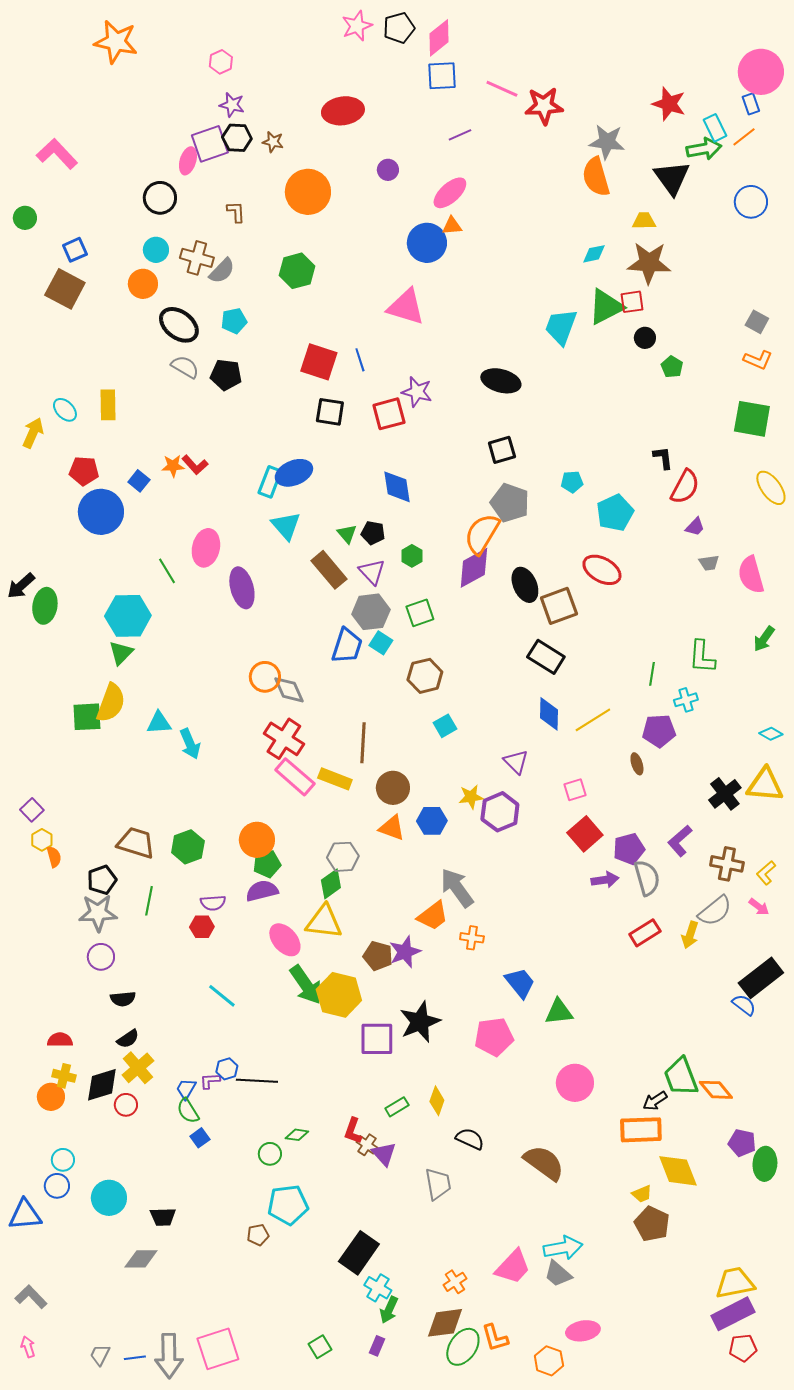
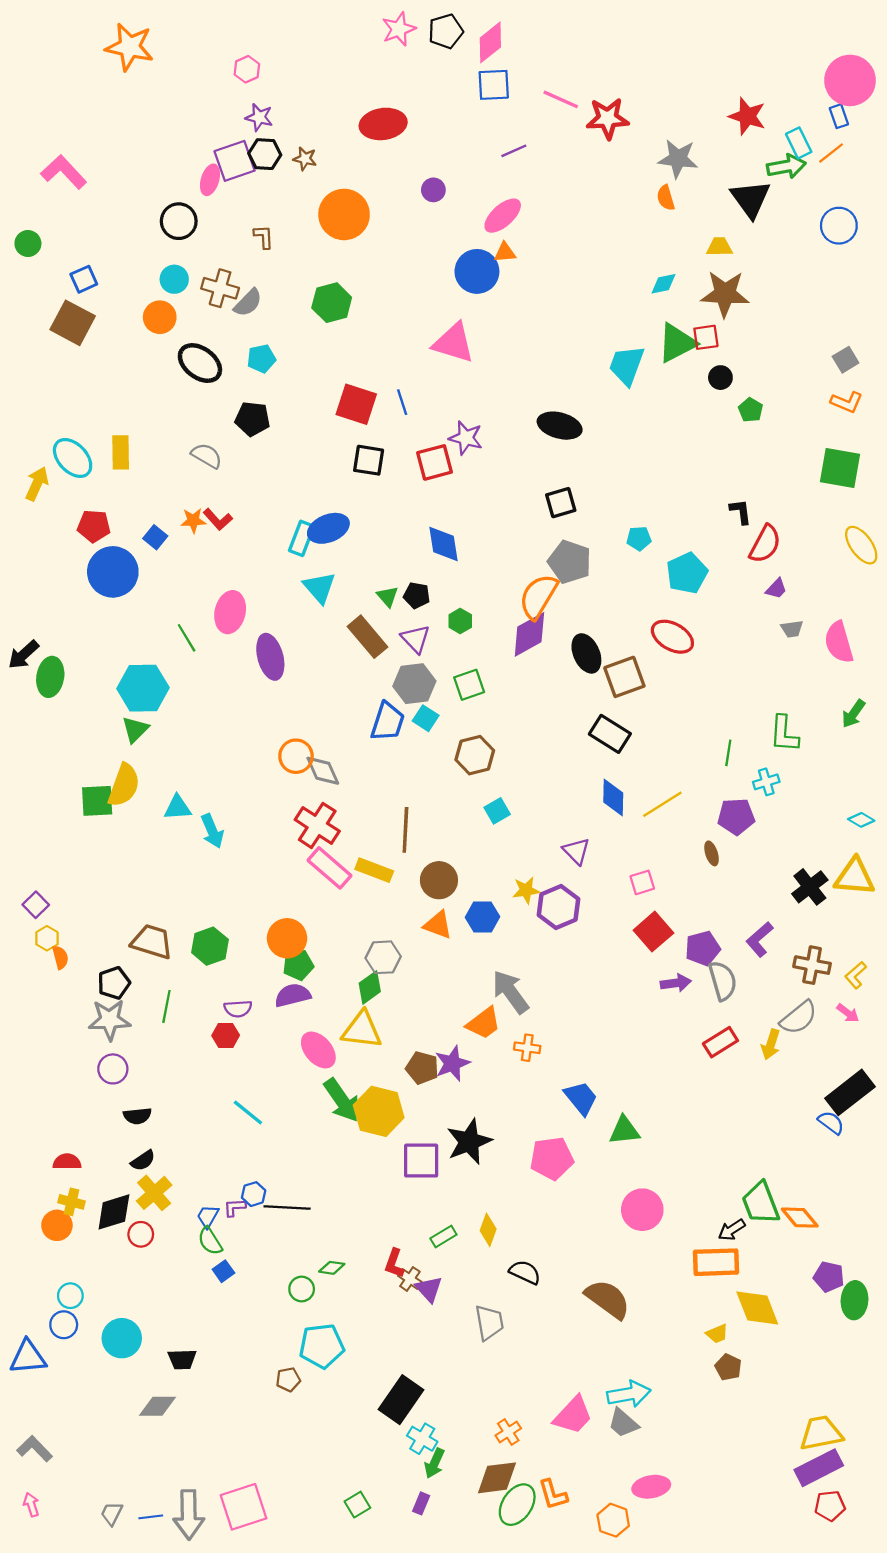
orange semicircle: (596, 177) -> (666, 198), size x0.6
gray square: (757, 322) -> (846, 360), turned 30
gray semicircle: (185, 367) -> (207, 456), moved
cyan ellipse: (65, 410) -> (73, 458), size x1.5
brown pentagon: (652, 1224) -> (728, 1367), size x0.7

